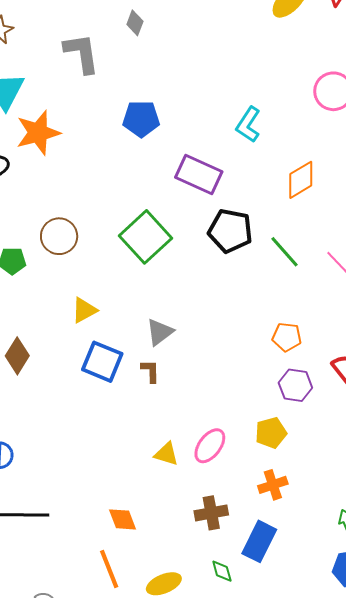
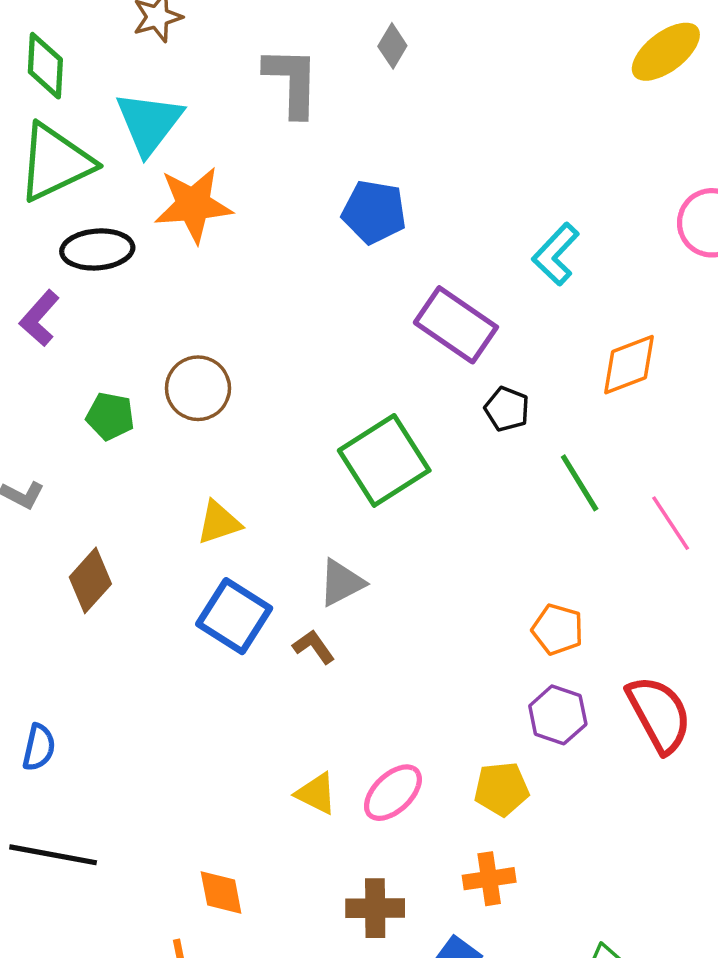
black pentagon: (230, 231) -> (507, 409), moved, size x0.6
green square: (146, 237) -> (384, 460), moved
brown L-shape: (150, 371) -> (314, 647), turned -45

